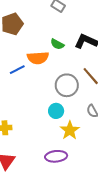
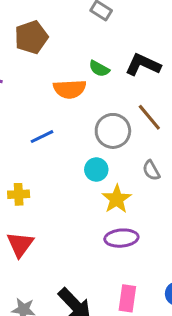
blue line: (17, 70) -> (42, 137), moved
purple ellipse: (56, 156) -> (121, 238), moved

